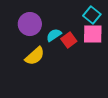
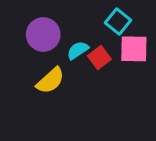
cyan square: (92, 15) -> (118, 22), moved

